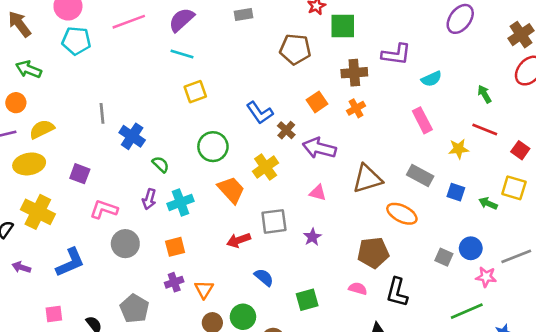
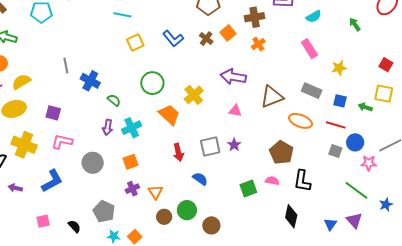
orange square: (317, 102) -> (228, 33), moved
blue L-shape: (260, 113) -> (173, 38), moved
brown cross: (286, 130) -> (206, 39), moved
red line: (485, 130) -> (336, 125), moved
pink L-shape: (104, 209) -> (62, 142), moved
gray square: (274, 221) -> (210, 146), moved
red arrow: (239, 240) -> (178, 152), turned -78
brown pentagon: (373, 253) -> (281, 152), turned -30
green square: (307, 300) -> (248, 188), moved
green line: (467, 311) -> (356, 190), turned 65

